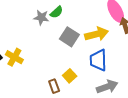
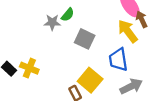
yellow arrow: (97, 34) -> (128, 31), moved, turned -105
yellow square: (70, 76) -> (90, 80), size x1.6

